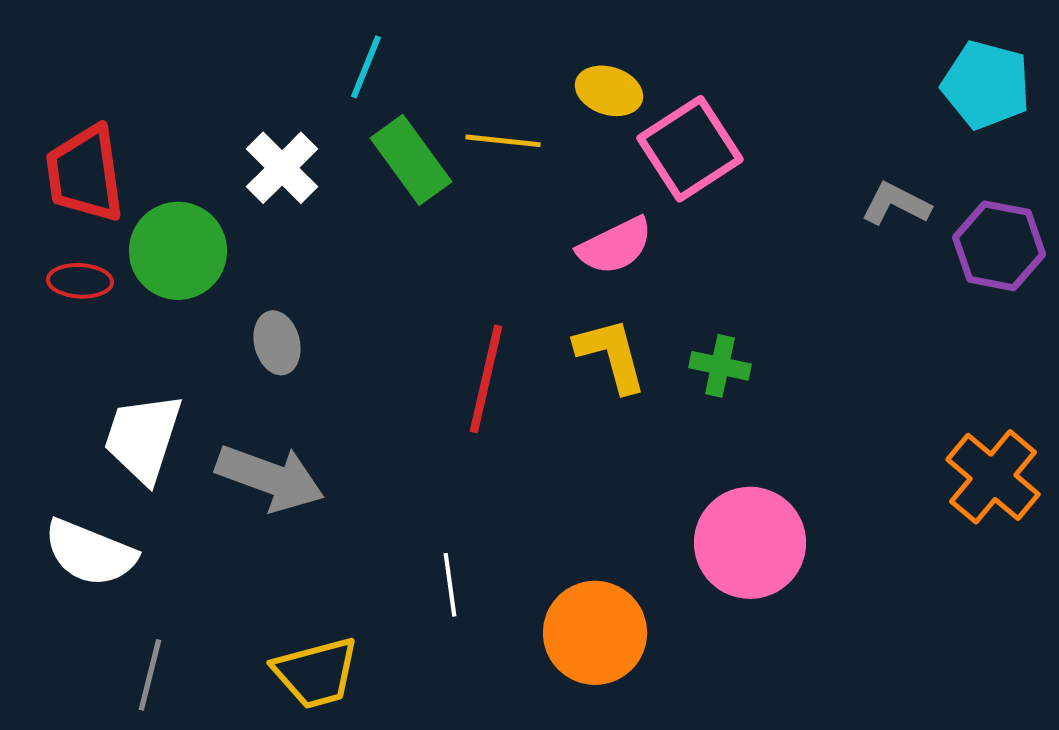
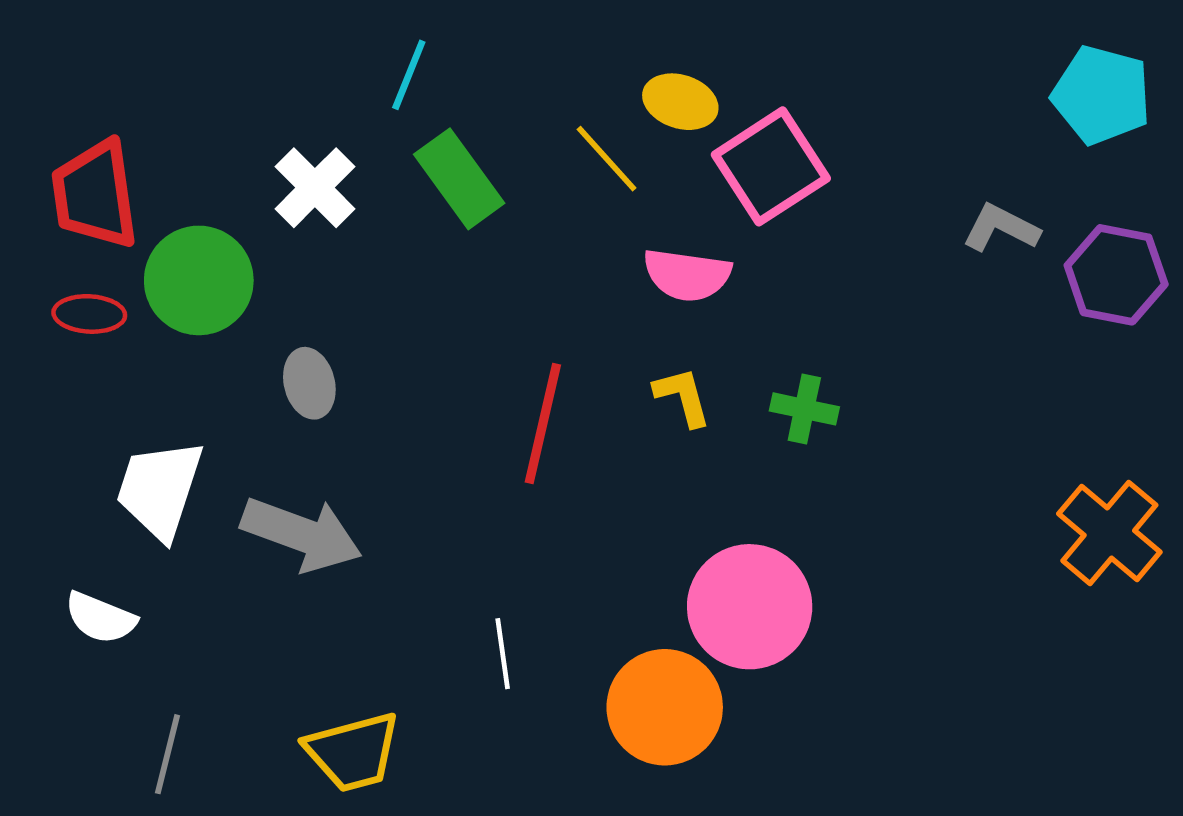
yellow line: (503, 141) -> (607, 159), moved, turned 42
pink semicircle: (615, 246) -> (687, 275), turned 34
yellow L-shape: (611, 355) -> (683, 397), size x0.7
pink circle: (750, 543) -> (750, 607), moved
white semicircle: (90, 553) -> (100, 618), size x0.7

